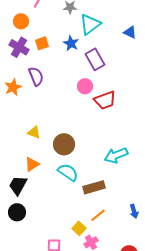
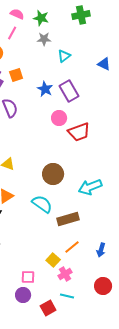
cyan triangle: (90, 24) -> (64, 56), size x0.6
blue star: (71, 43) -> (45, 89), moved
brown circle: (64, 144) -> (53, 174), moved
blue arrow: (134, 211) -> (101, 250), moved, turned 32

